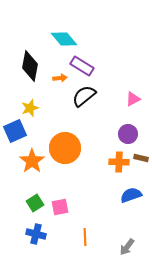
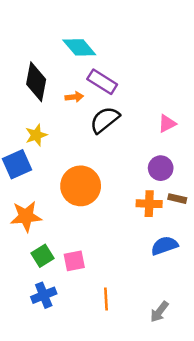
orange star: (32, 161) -> (26, 216), moved, turned 30
blue cross: (36, 234) -> (44, 295), turned -36

